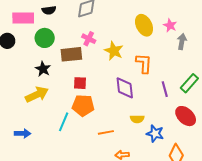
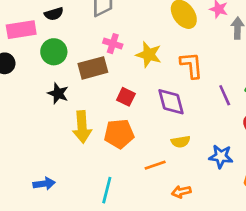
red square: (80, 83) -> (126, 97), moved, turned 32
yellow arrow: (37, 95) -> (82, 127), moved, turned 120
yellow semicircle: (137, 119) -> (181, 142), moved
cyan line: (64, 122) -> (107, 190), moved

